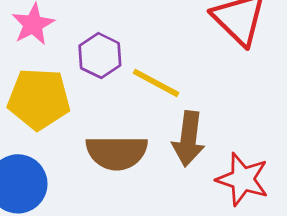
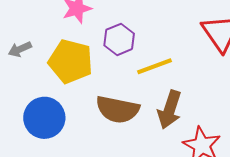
yellow line: (156, 83) -> (155, 66), turned -60

